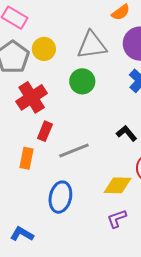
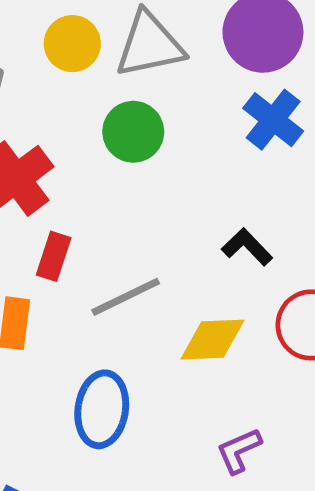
yellow circle: (44, 49) -> (72, 44), moved
yellow diamond: (118, 185) -> (212, 340), moved

